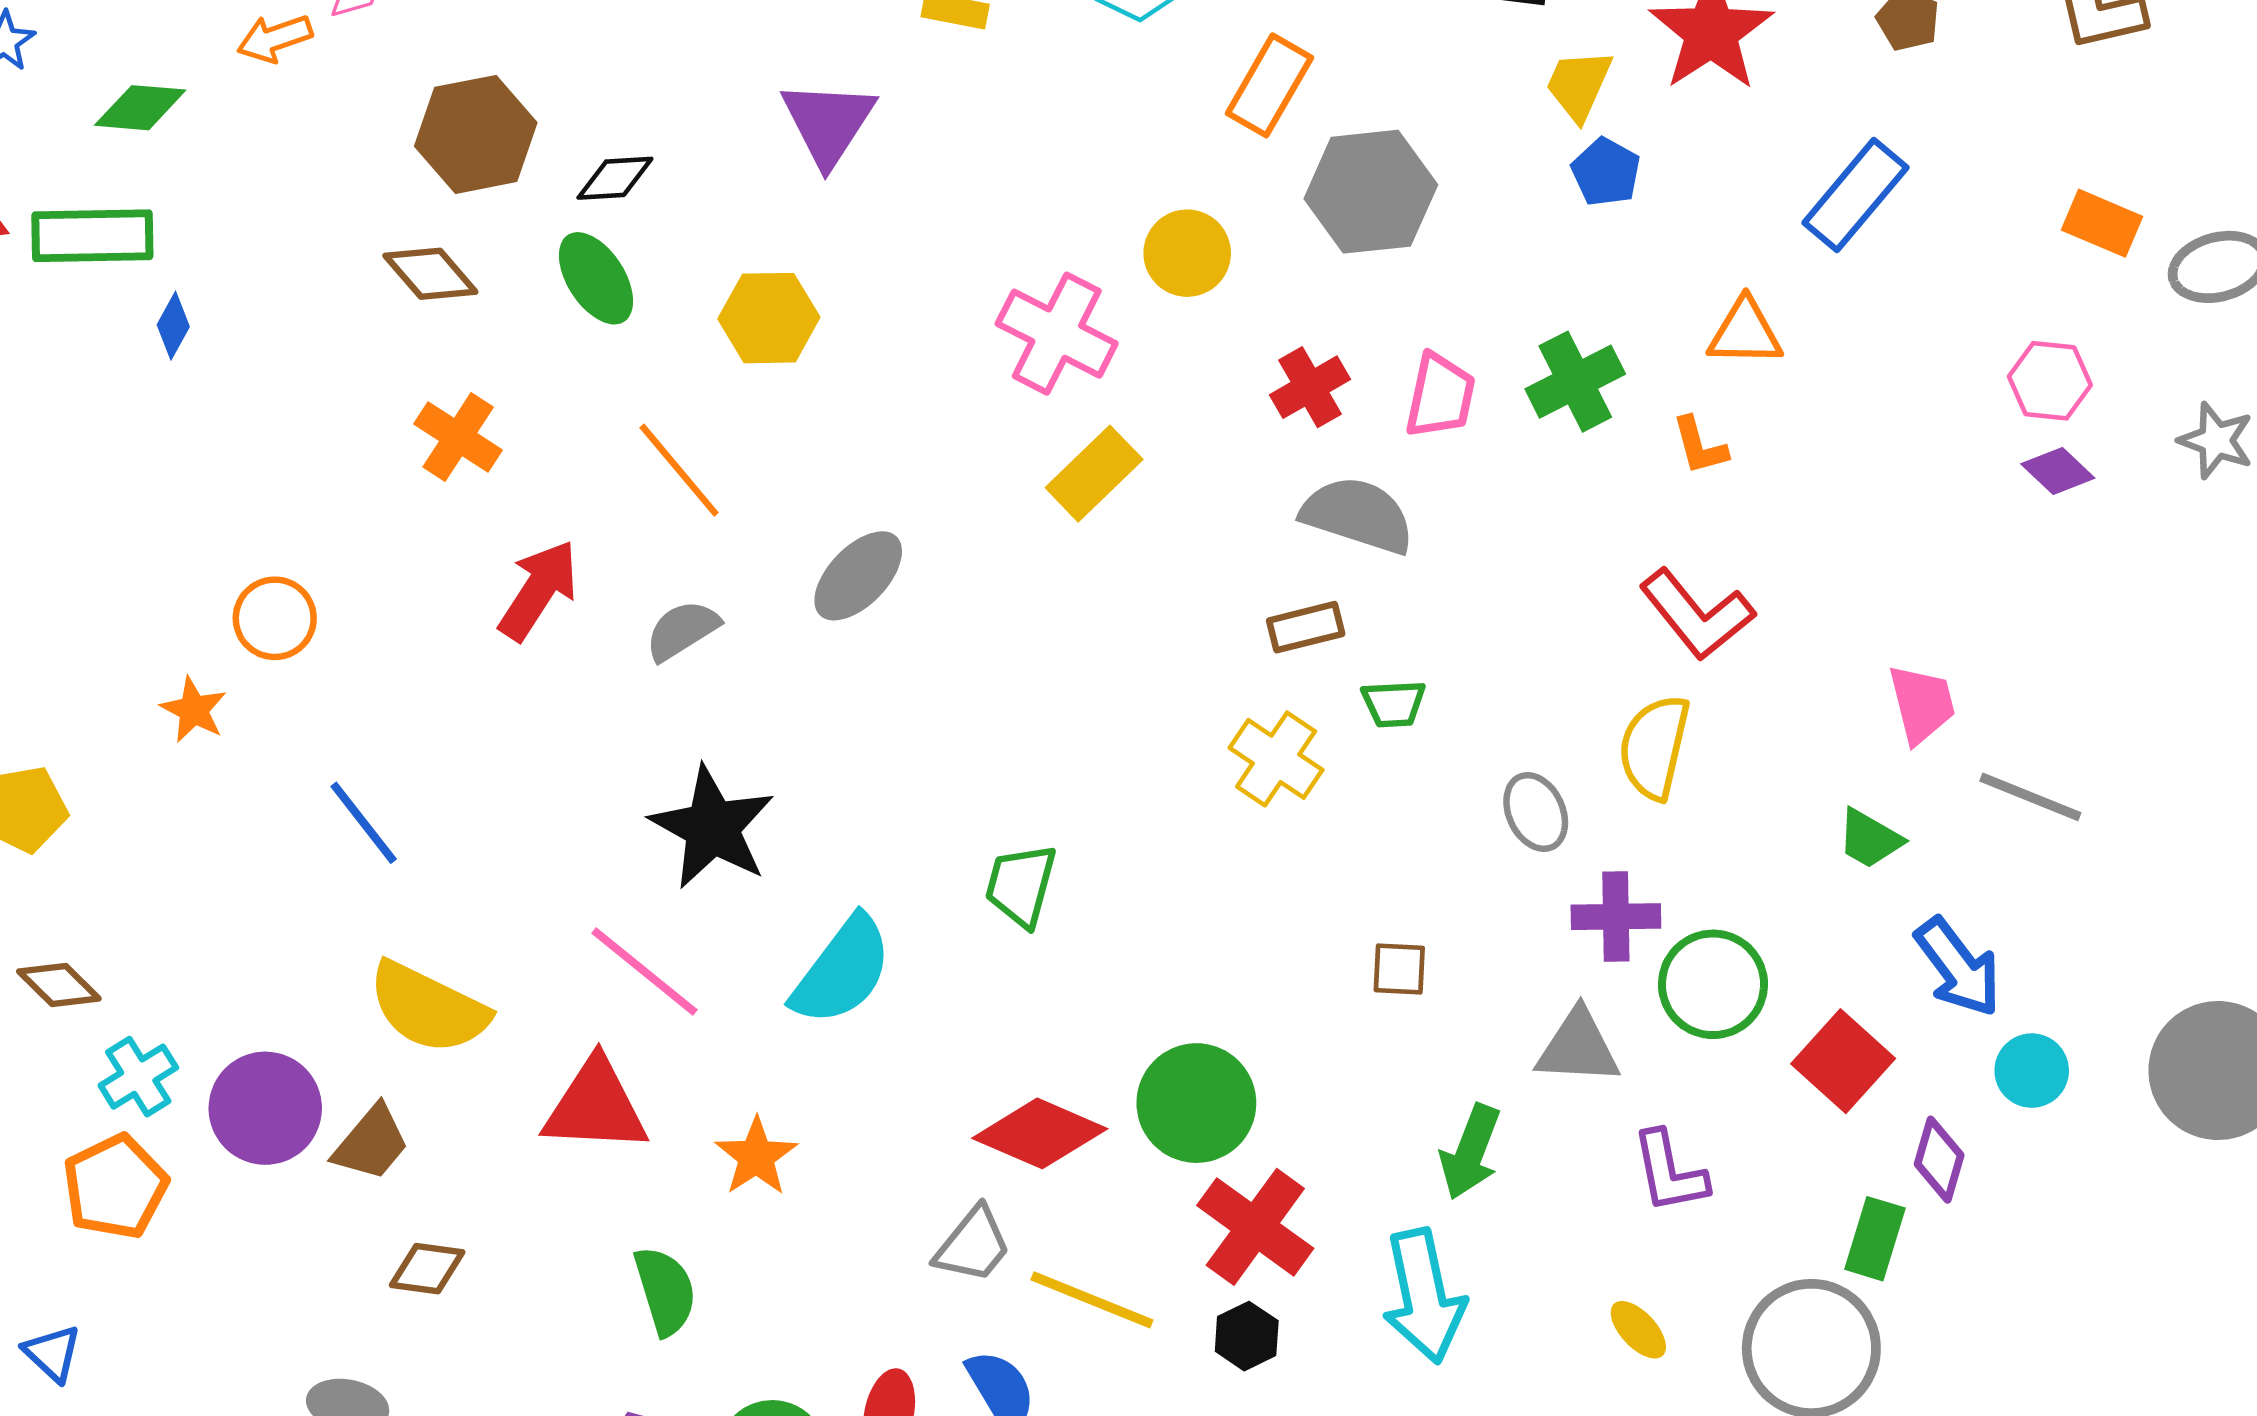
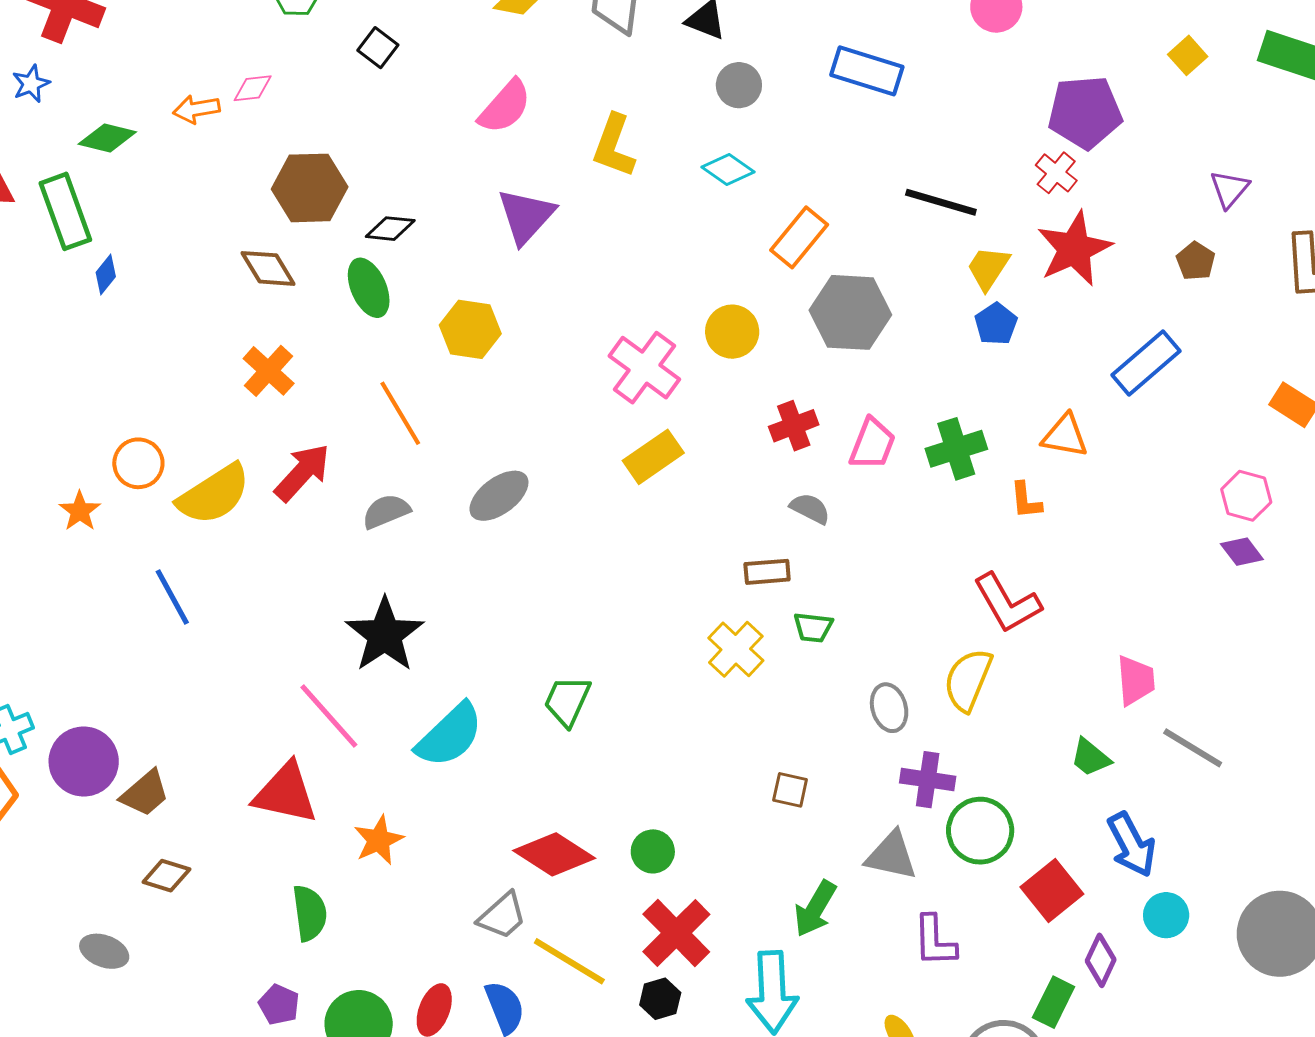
green rectangle: (92, 236) -> (65, 211), turned 62
gray semicircle: (1358, 515) -> (810, 509), size x0.6
yellow semicircle: (428, 1008) -> (214, 494), moved, turned -68
green circle: (1196, 1103) -> (653, 851), size x0.6

